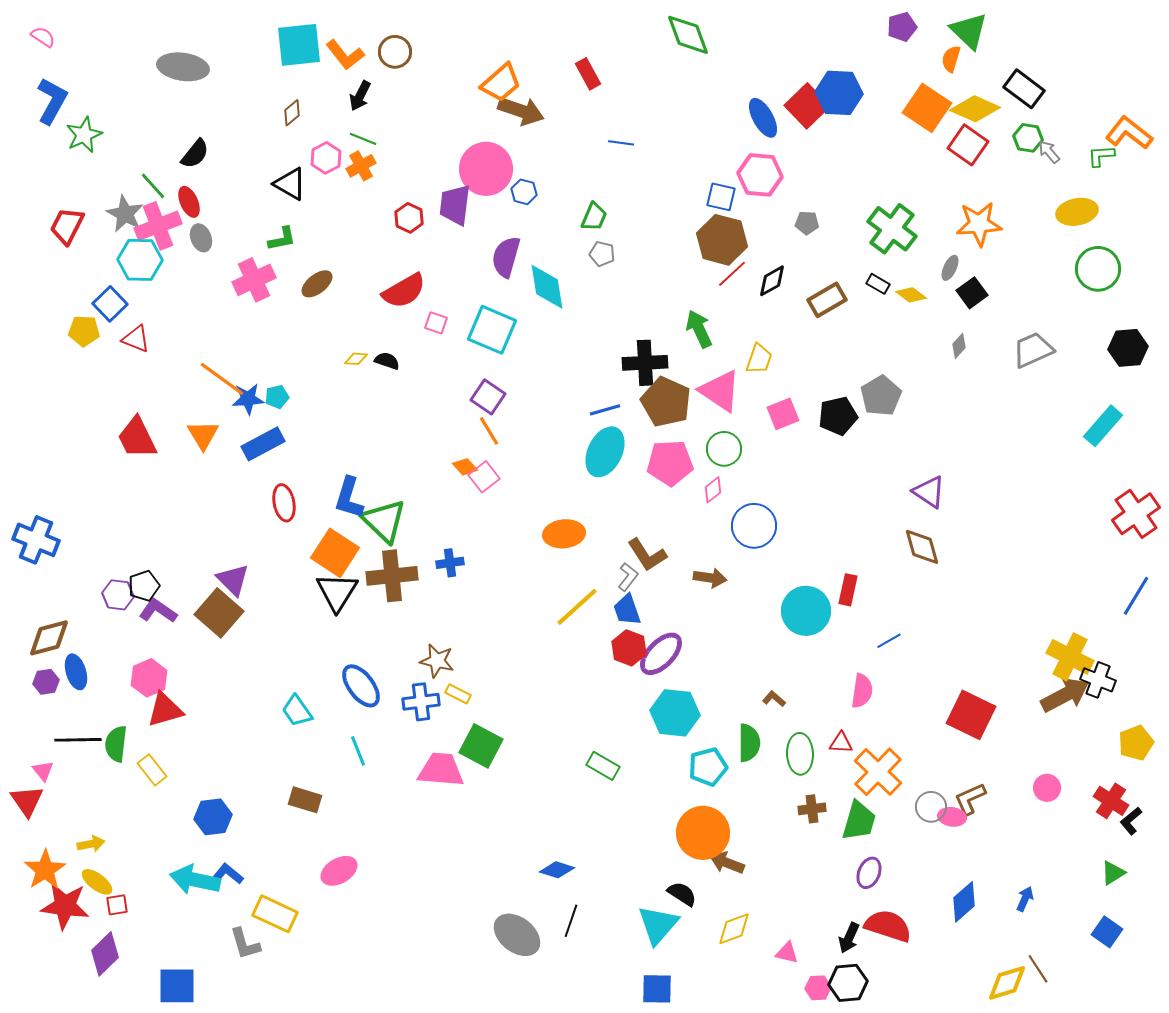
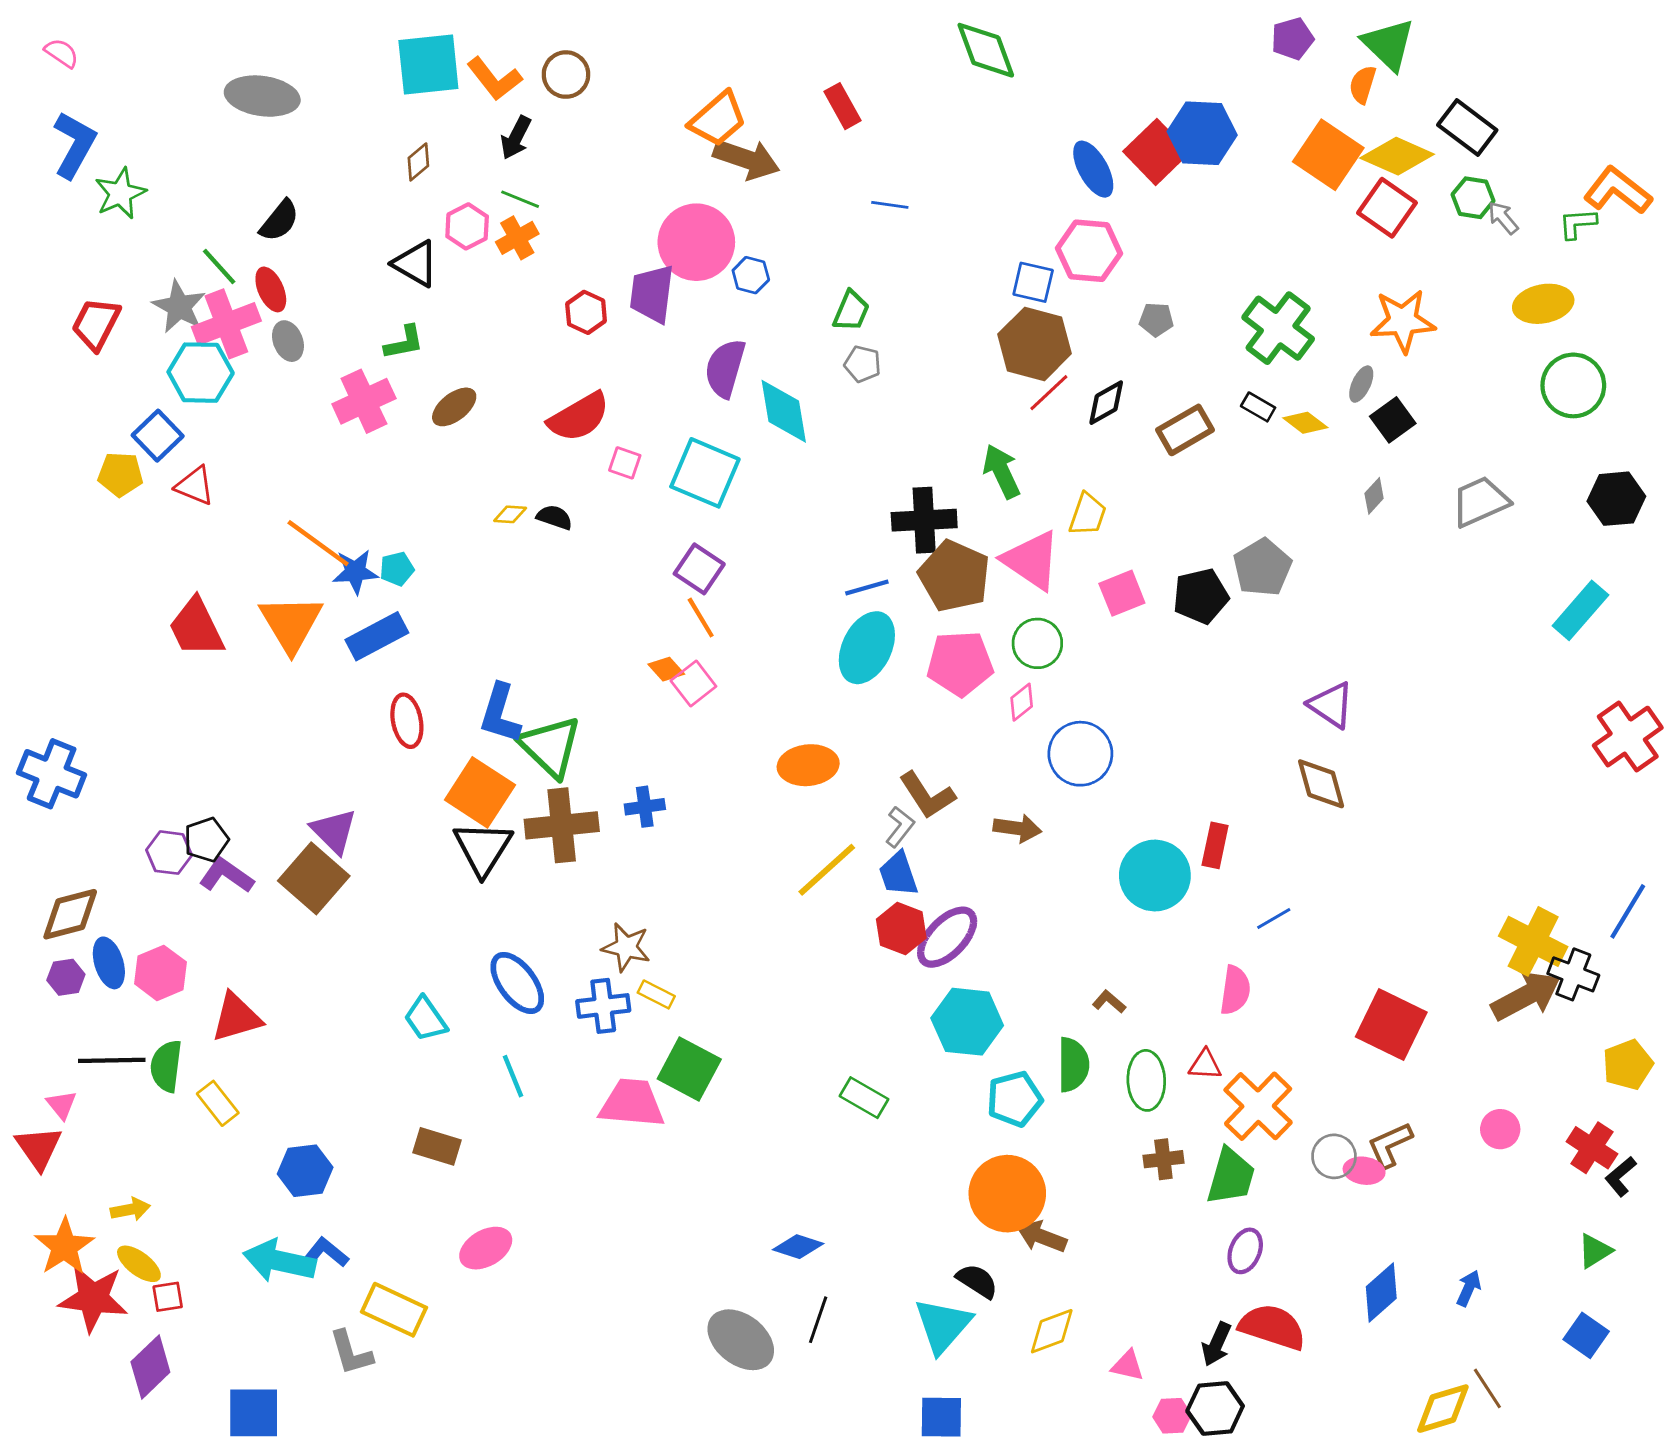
orange triangle: (203, 435) -> (291, 623), size x1.4
blue line: (1136, 596) -> (1628, 911), moved
pink hexagon: (149, 678) -> (160, 973), moved

